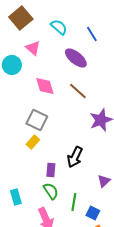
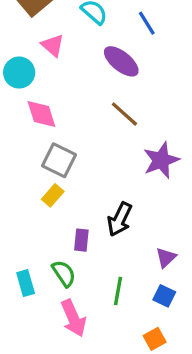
pink diamond: (45, 86) -> (41, 114), moved
green semicircle: (51, 191) -> (64, 274), moved
blue square: (93, 213) -> (164, 296), moved

